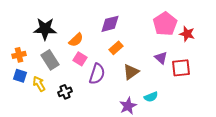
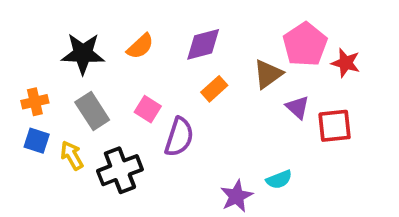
orange semicircle: (76, 40) -> (140, 46), moved
brown triangle: (131, 72) -> (268, 74), moved
black cross: (65, 92) -> (120, 170), size x1.6

